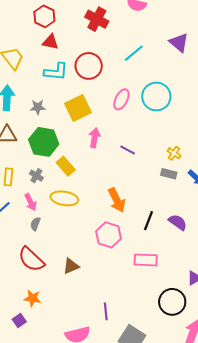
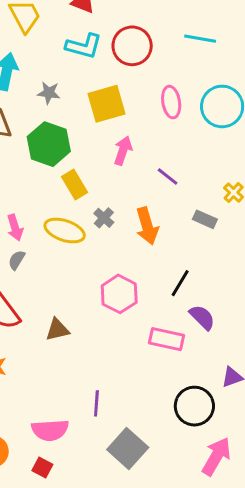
cyan line: (134, 53) -> (200, 39), turned 40
pink ellipse: (121, 99) -> (171, 102), turned -45
gray rectangle: (169, 174) -> (205, 219), moved
gray cross: (36, 176) -> (104, 218), moved
orange arrow: (117, 200) -> (147, 226), moved
purple semicircle: (178, 222) -> (202, 317), moved

